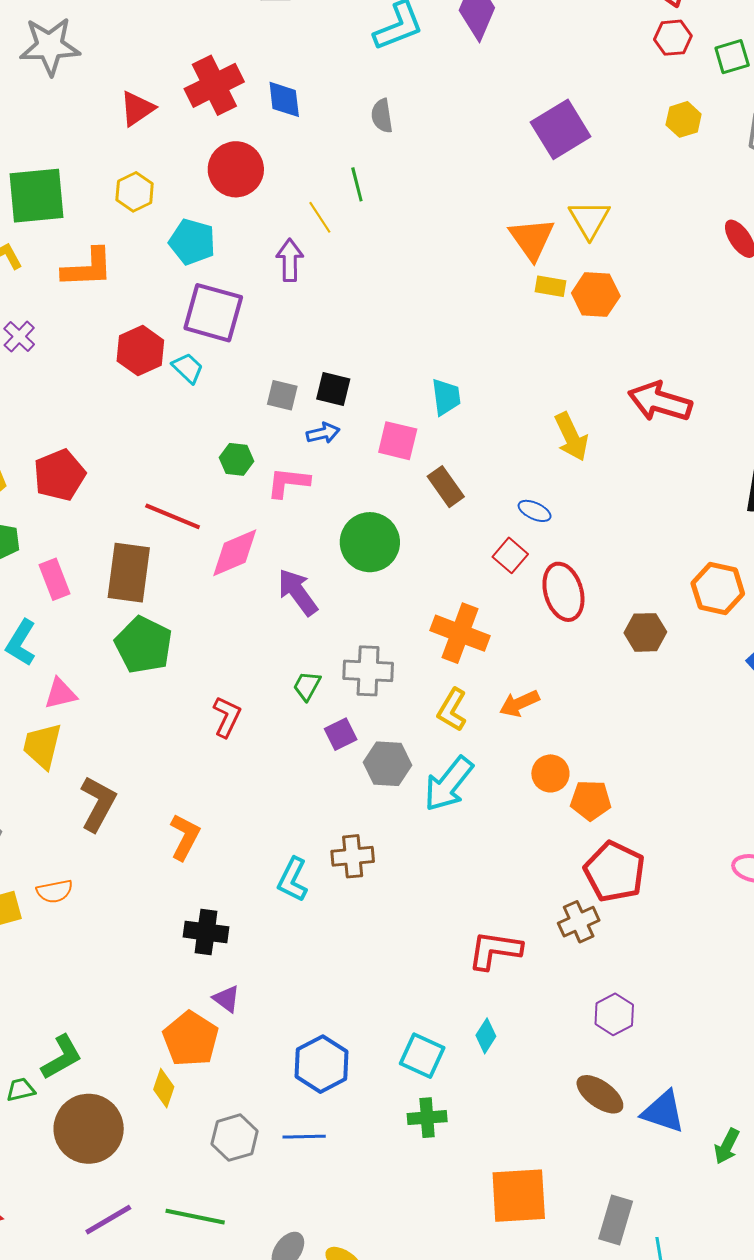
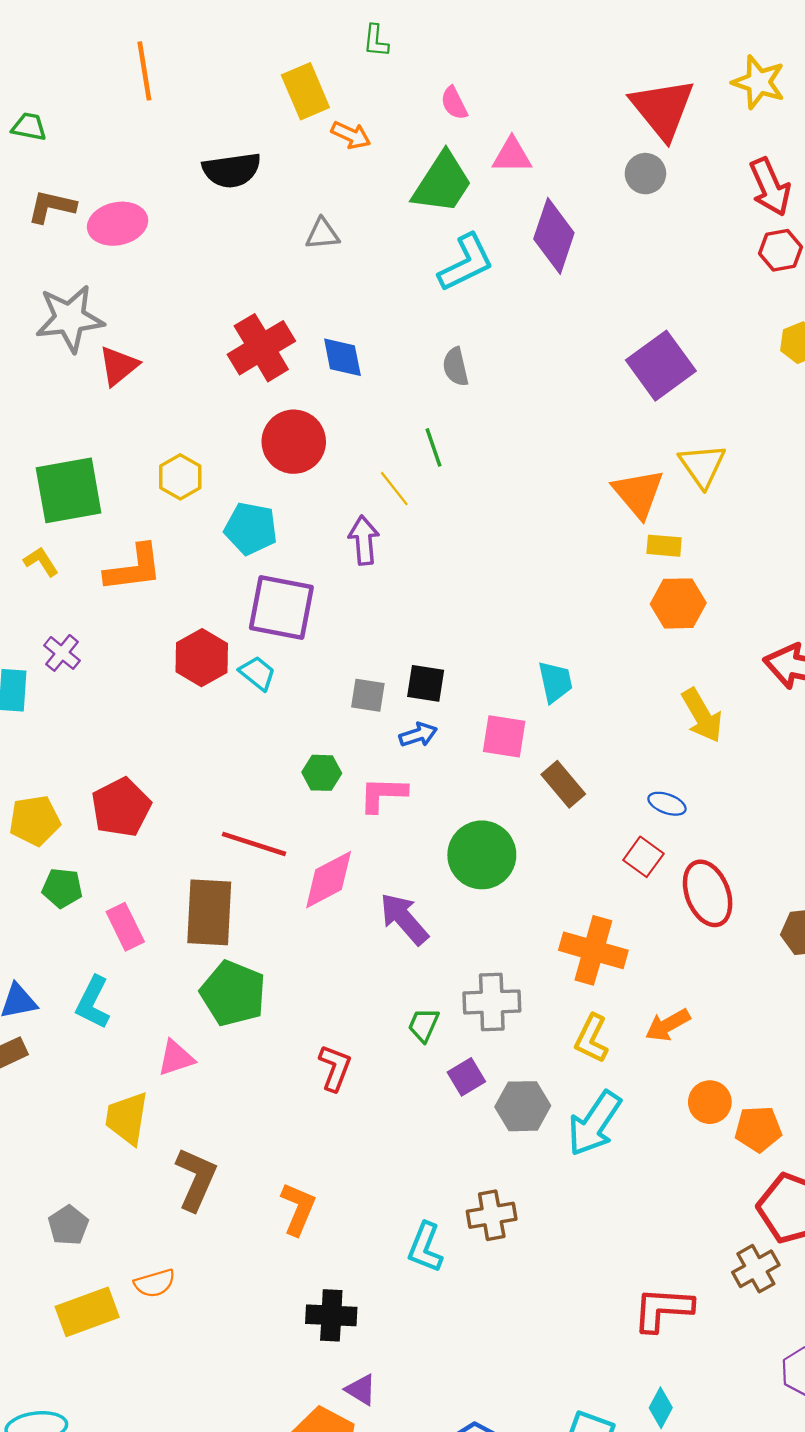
red triangle: (137, 109) -> (119, 366), moved
orange hexagon: (596, 295) -> (678, 603), moved
pink triangle: (60, 694) -> (176, 1058), moved

